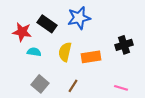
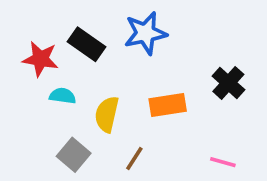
black cross: (124, 45) -> (228, 83), turned -30
yellow semicircle: (65, 52) -> (107, 114), moved

